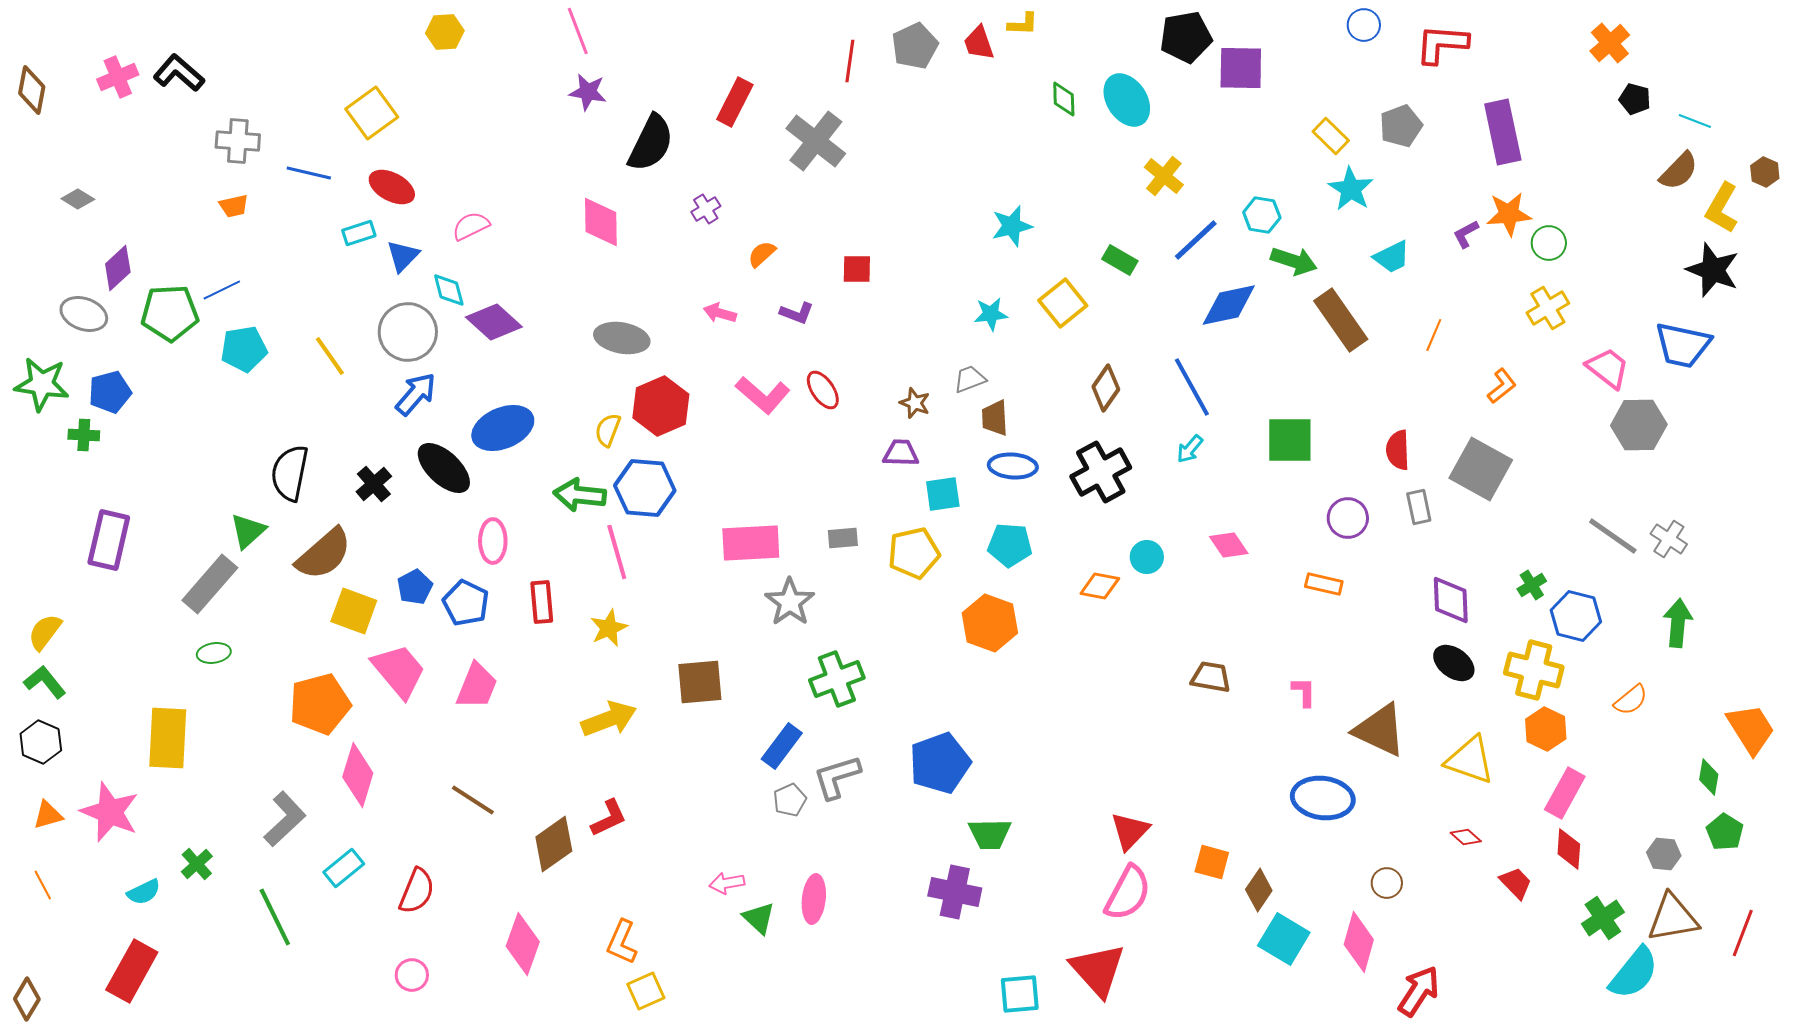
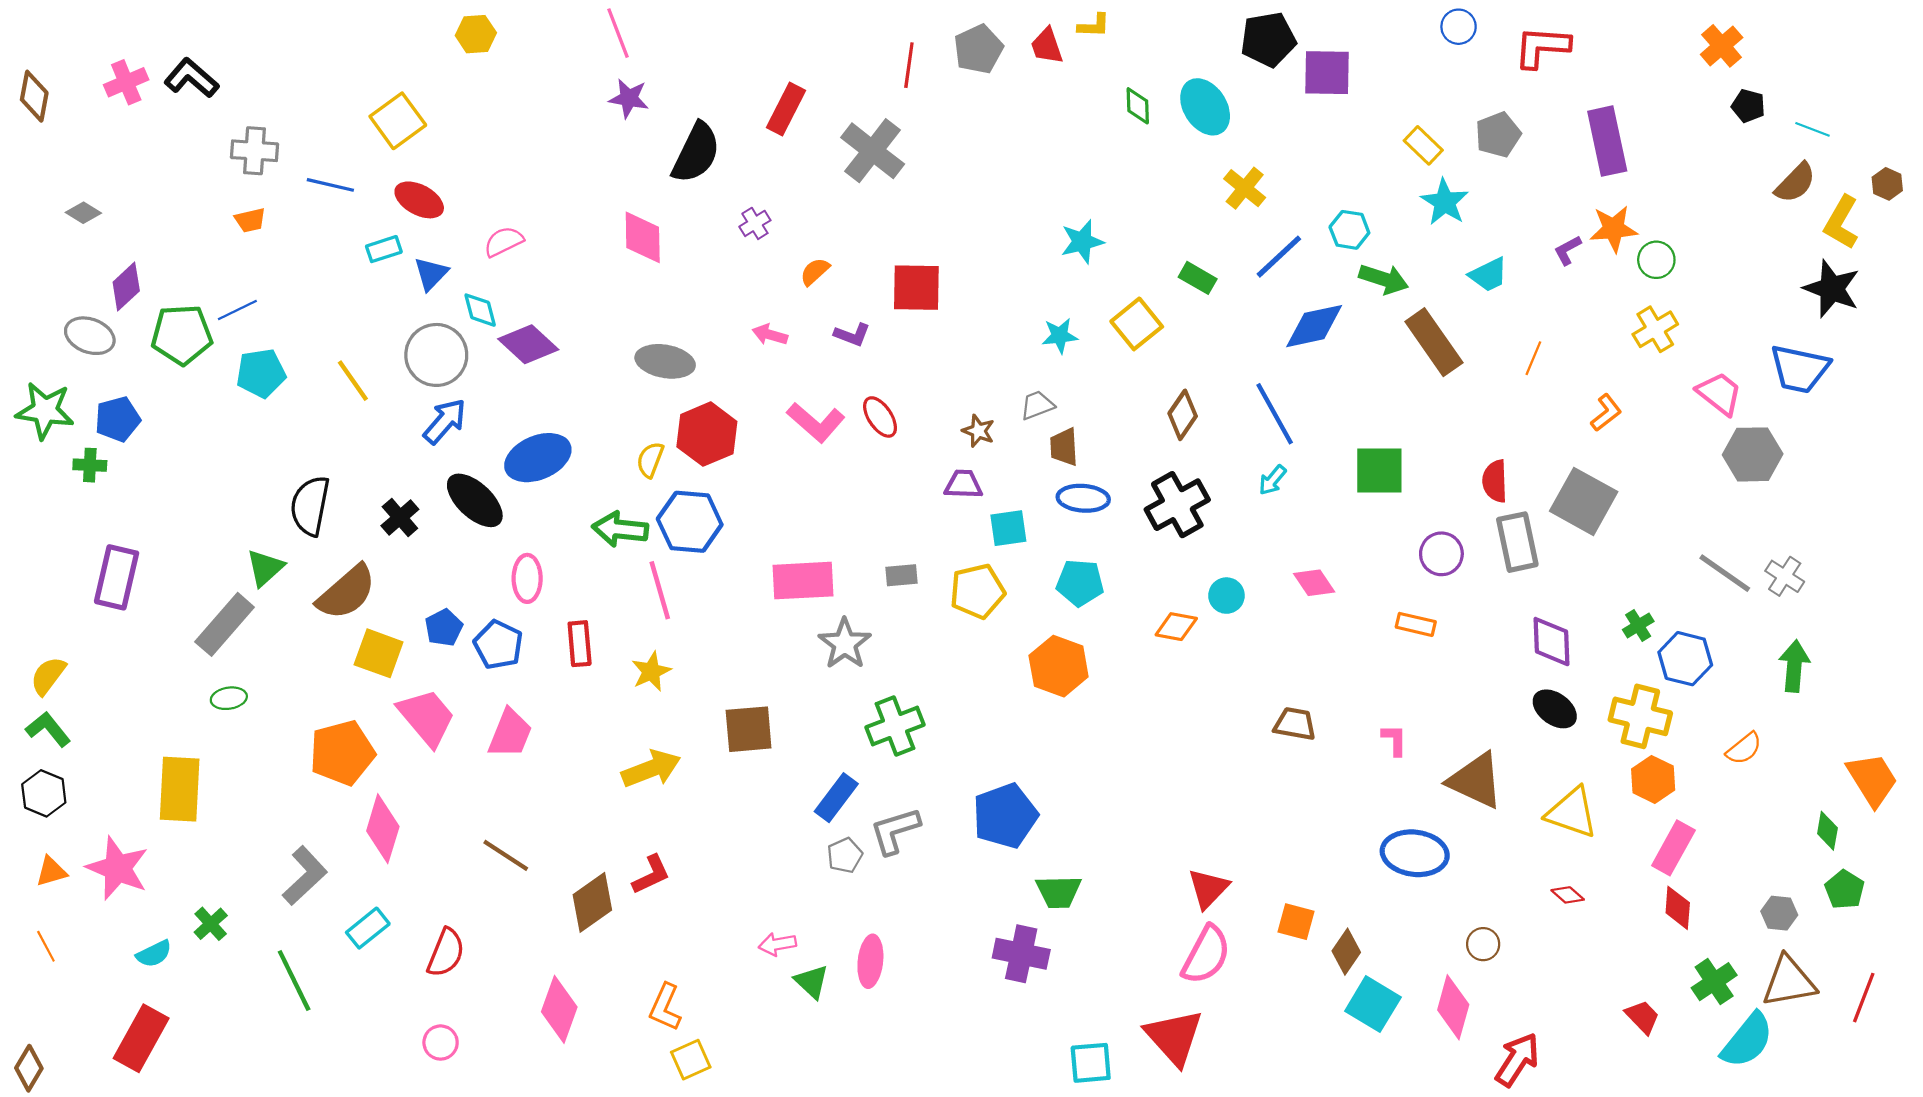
red square: (857, 269) -> (916, 288), size x1.6
gray rectangle: (1419, 507) -> (1517, 542), size x1.6
red trapezoid: (1516, 883) -> (1642, 1017), moved

